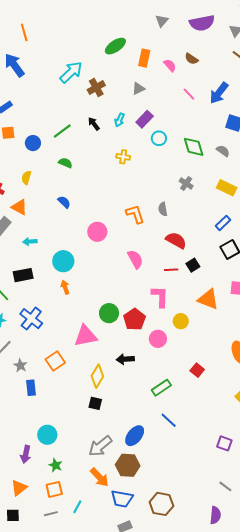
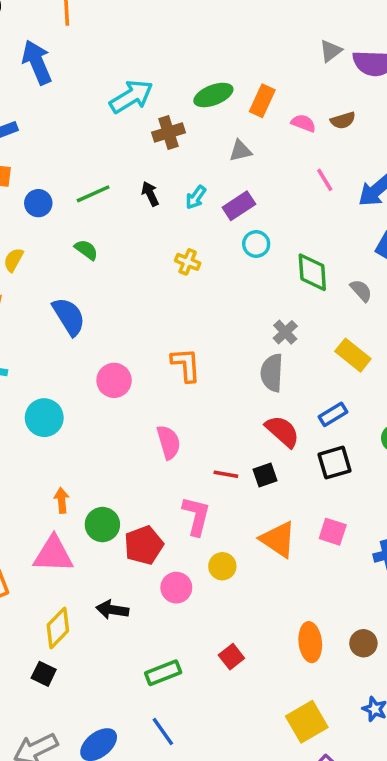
gray triangle: (162, 21) -> (331, 51), moved
green ellipse: (115, 46) -> (213, 95), moved
brown semicircle: (191, 59) -> (343, 120), turned -64
pink semicircle: (170, 65) -> (303, 123), turned -40
blue semicircle: (64, 202) -> (69, 316), size x1.6
gray semicircle: (163, 209) -> (272, 373), moved, size x1.5
red semicircle: (176, 240) -> (282, 431), moved
orange arrow: (65, 287) -> (62, 500), moved

